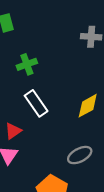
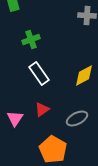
red triangle: (13, 131) -> (42, 109), moved

